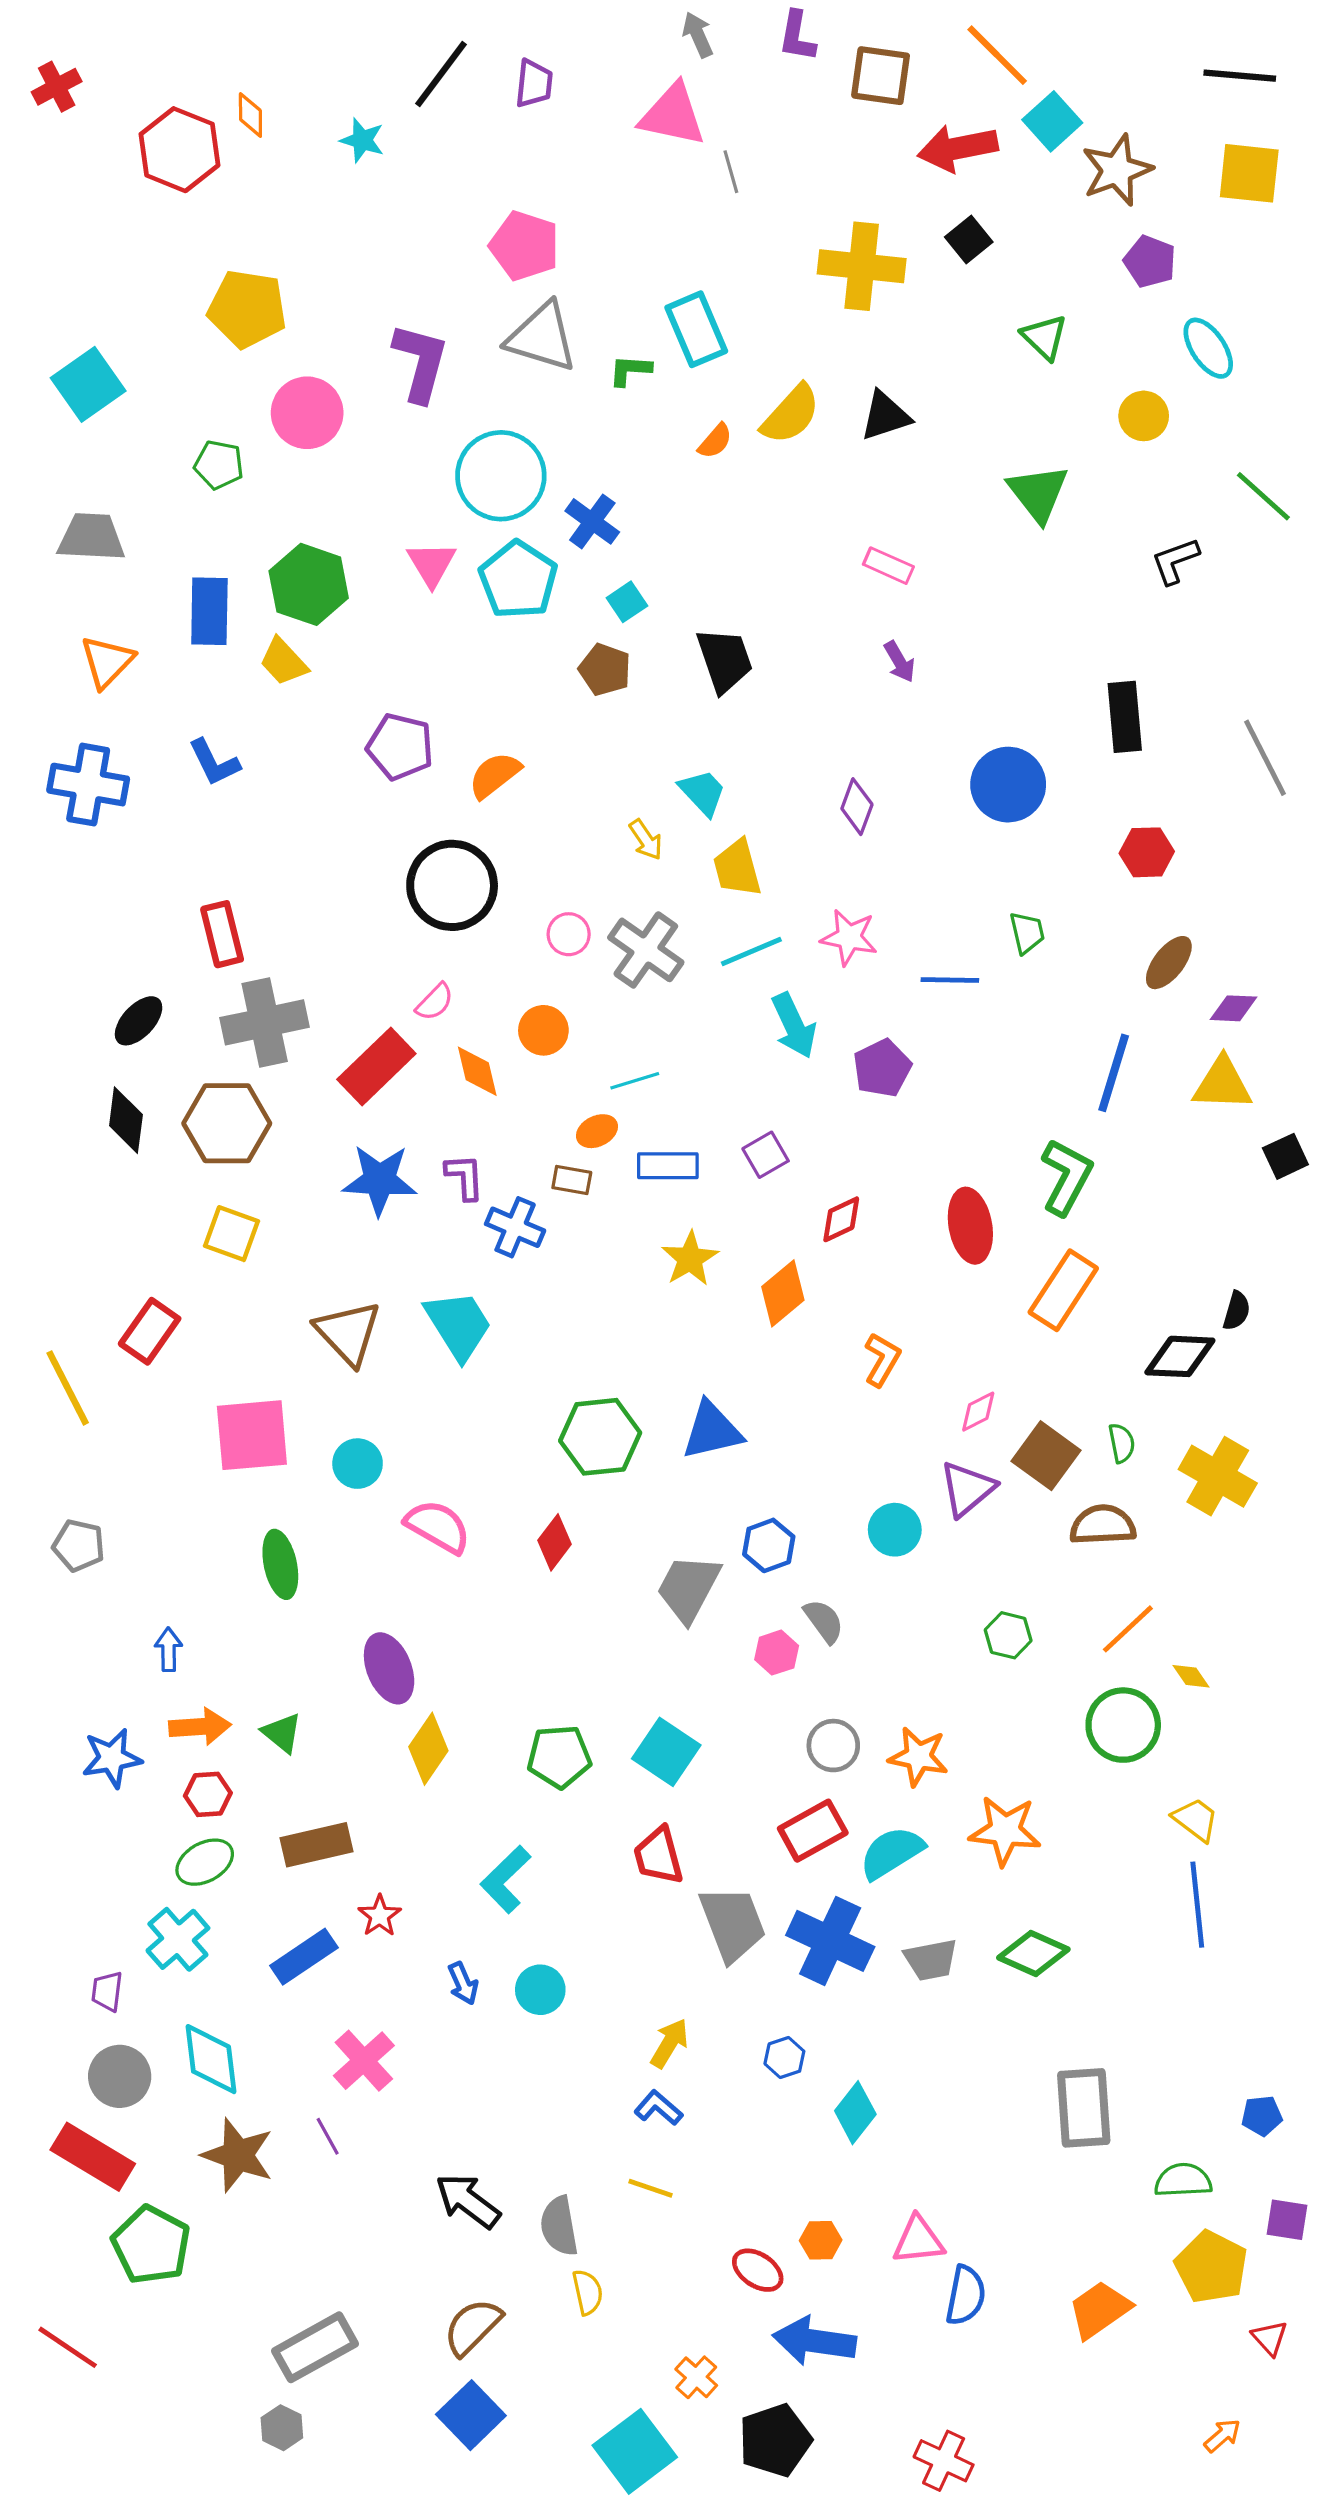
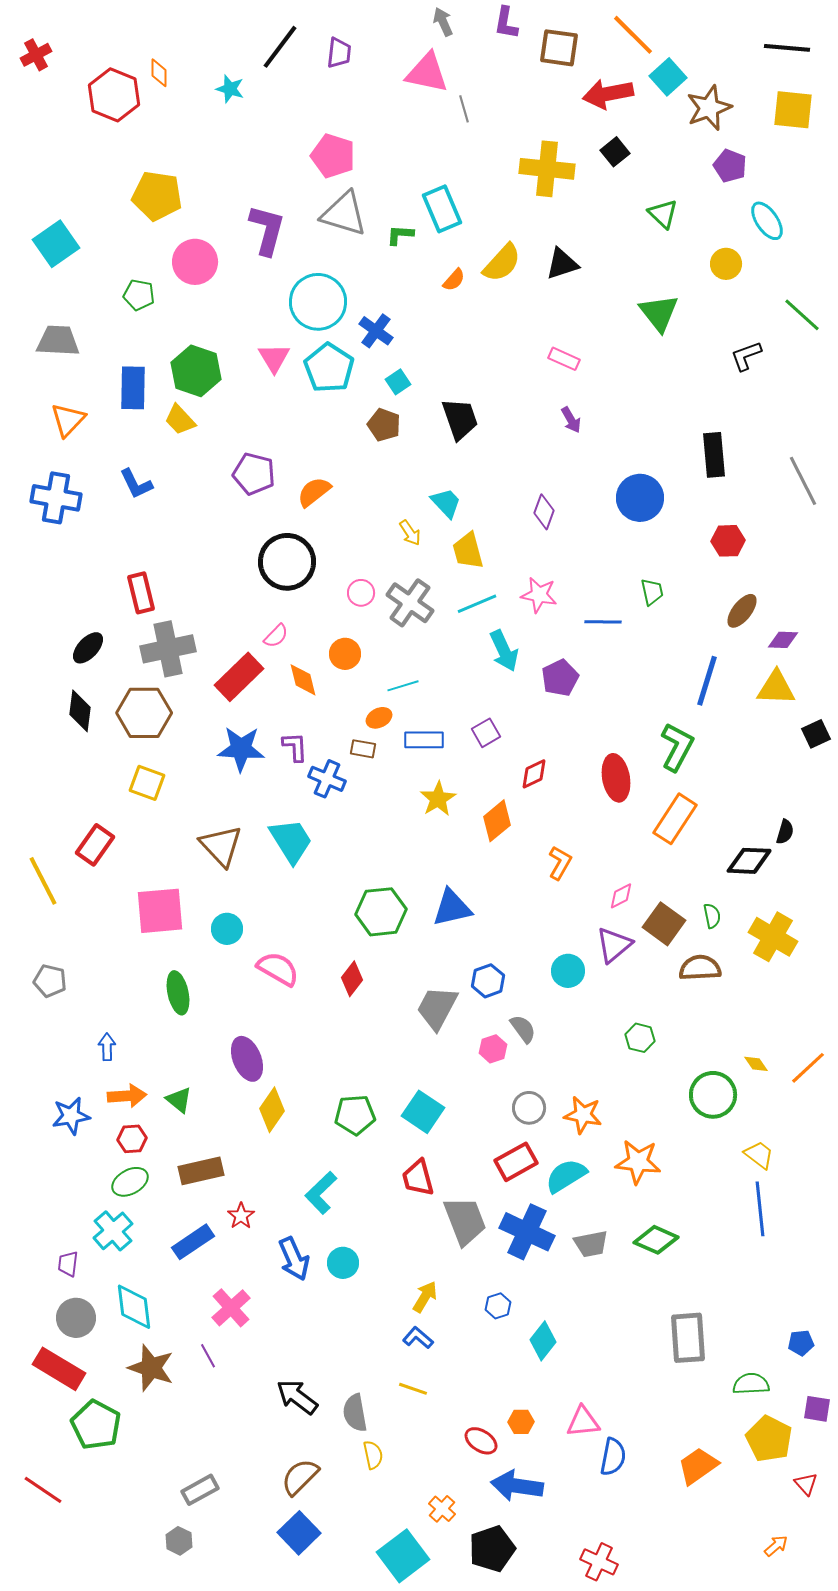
orange line: (1128, 1629) -> (808, 1068), moved
blue arrow: (463, 1983) -> (294, 1259), size x1.6
gray rectangle: (315, 2347) -> (200, 1490), size x0.7

